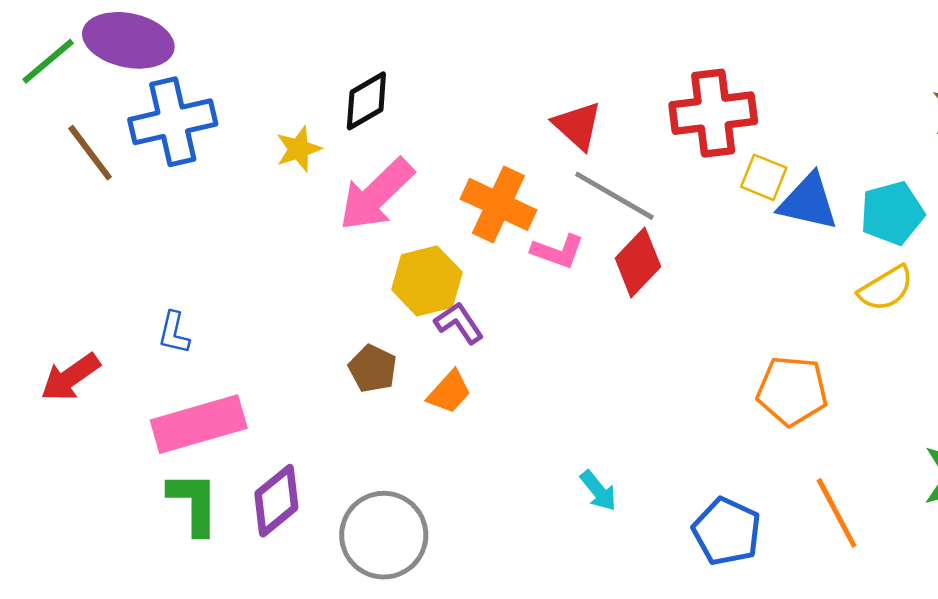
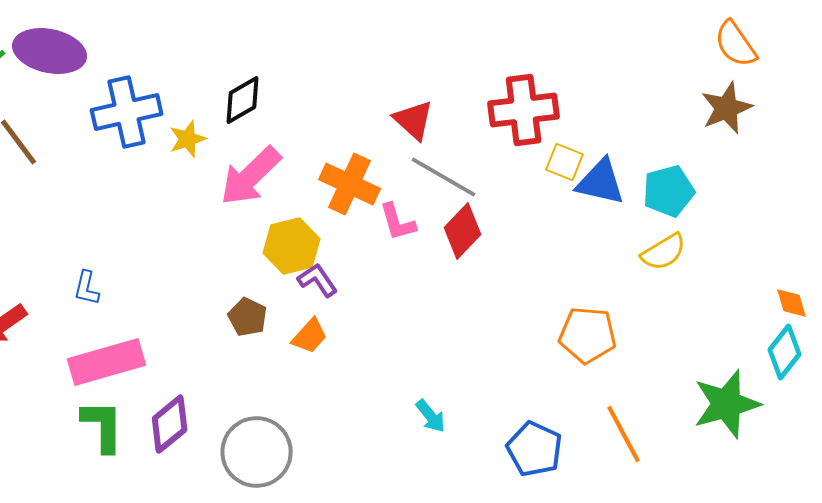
blue cross: (173, 122) -> (127, 112), moved
pink L-shape: (558, 251) -> (398, 222), turned 54

